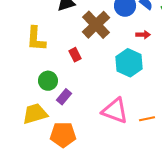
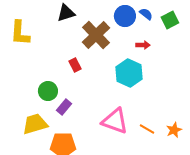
yellow L-shape: (36, 39) -> (20, 33), moved
orange line: (147, 119) -> (147, 129), turned 42

